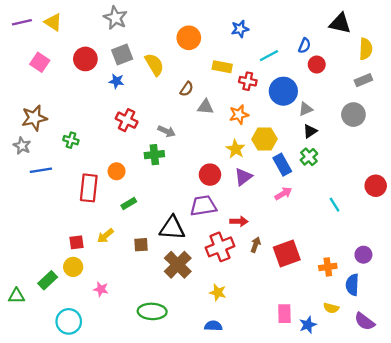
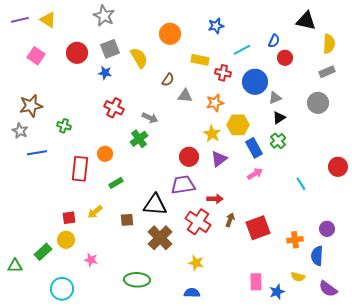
green cross: (154, 155) -> (139, 139), turned -30
red cross: (220, 247) -> (198, 222), turned -35

